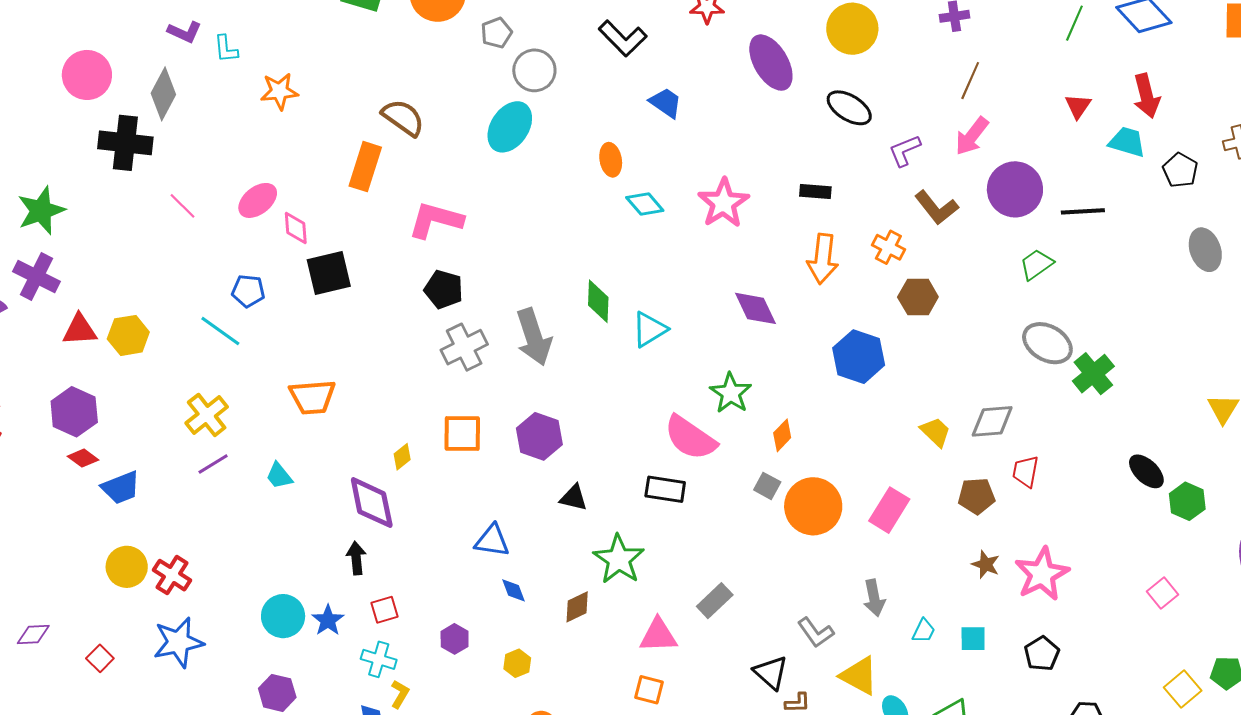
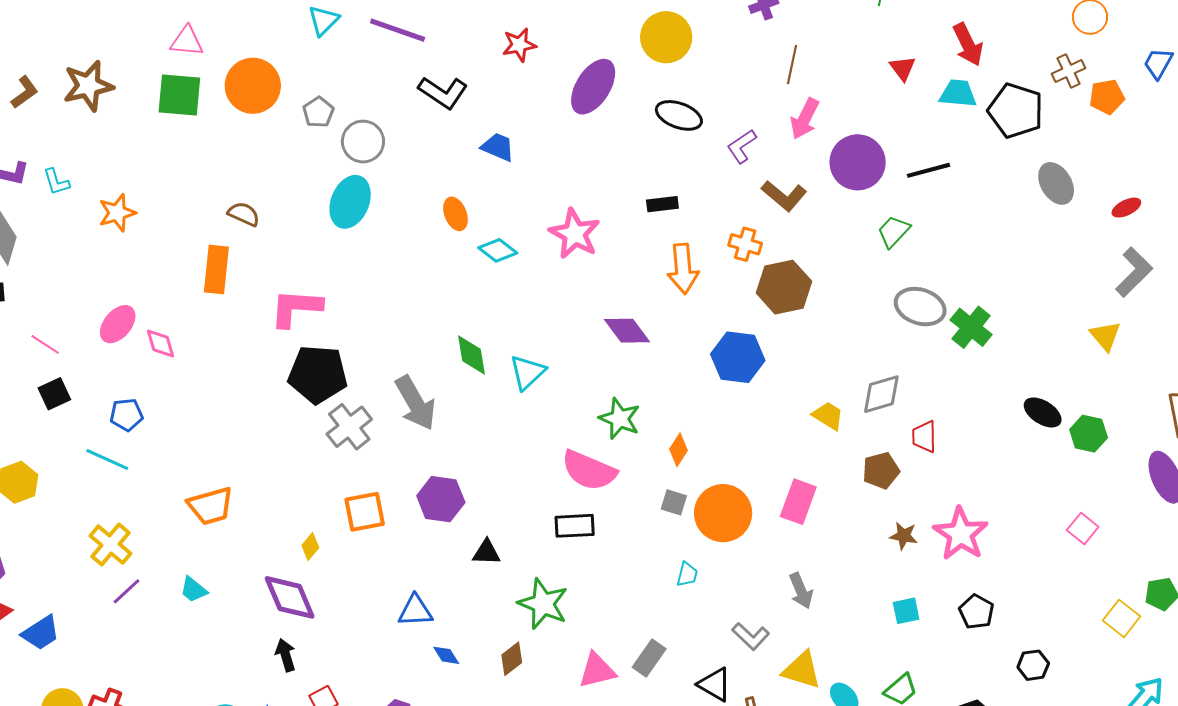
purple ellipse: (771, 63) -> (593, 87), turned 74
brown semicircle: (403, 118) -> (244, 214), size x0.7
black pentagon: (1180, 170) -> (1016, 111), size x1.6
black square: (329, 273) -> (54, 394), moved, size x0.7
black pentagon: (444, 289) -> (318, 374), size x1.5
brown hexagon: (918, 297) -> (784, 287), size x1.4
gray rectangle: (715, 601) -> (649, 658), moved
cyan trapezoid: (924, 631) -> (687, 574), moved

